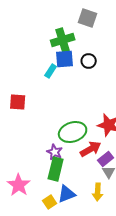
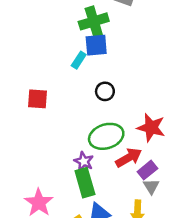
black circle: (89, 61) -> (105, 91), moved
green rectangle: (56, 169) -> (85, 183), turned -30

